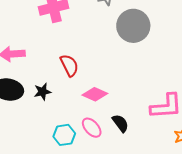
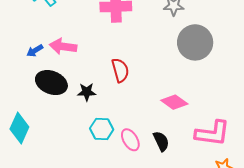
pink diamond: (95, 94) -> (174, 102), moved
cyan hexagon: (64, 135) -> (102, 129), moved

